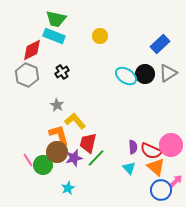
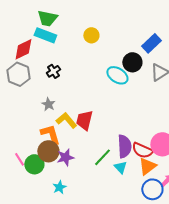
black circle: (145, 74) -> (132, 62), moved
red trapezoid: (88, 143) -> (84, 120), moved
purple semicircle: (133, 147) -> (124, 146), size x1.6
green line: (96, 158) -> (102, 157), moved
orange triangle: (156, 167) -> (147, 166), turned 42

